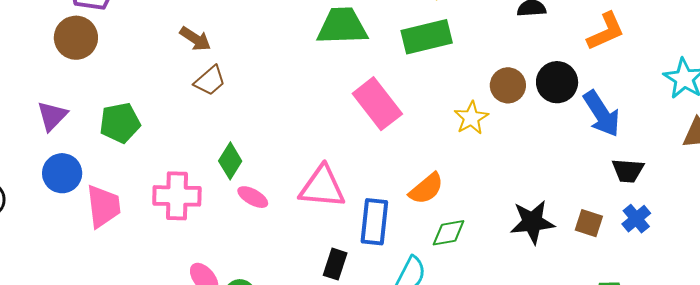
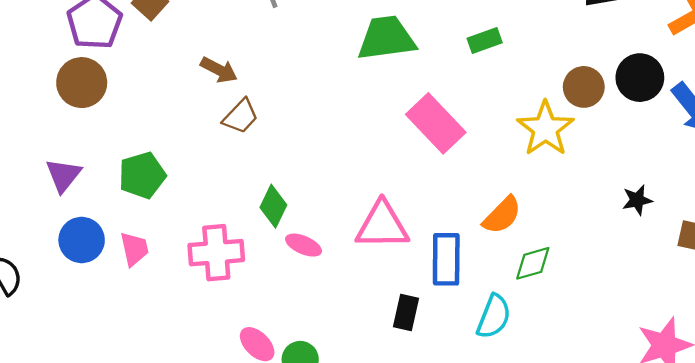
green rectangle: (427, 37) -> (485, 41), size x0.6
yellow star: (471, 118) -> (545, 129), size x1.4
pink trapezoid: (103, 206) -> (134, 249), moved, size x0.7
black star: (532, 222) -> (637, 200), moved, size x0.6

